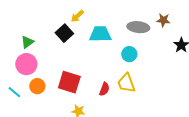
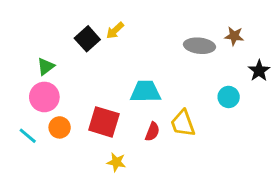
black square: (64, 33) -> (87, 39), moved
cyan trapezoid: (100, 34) -> (145, 91), moved
cyan circle: (129, 54) -> (229, 97), moved

